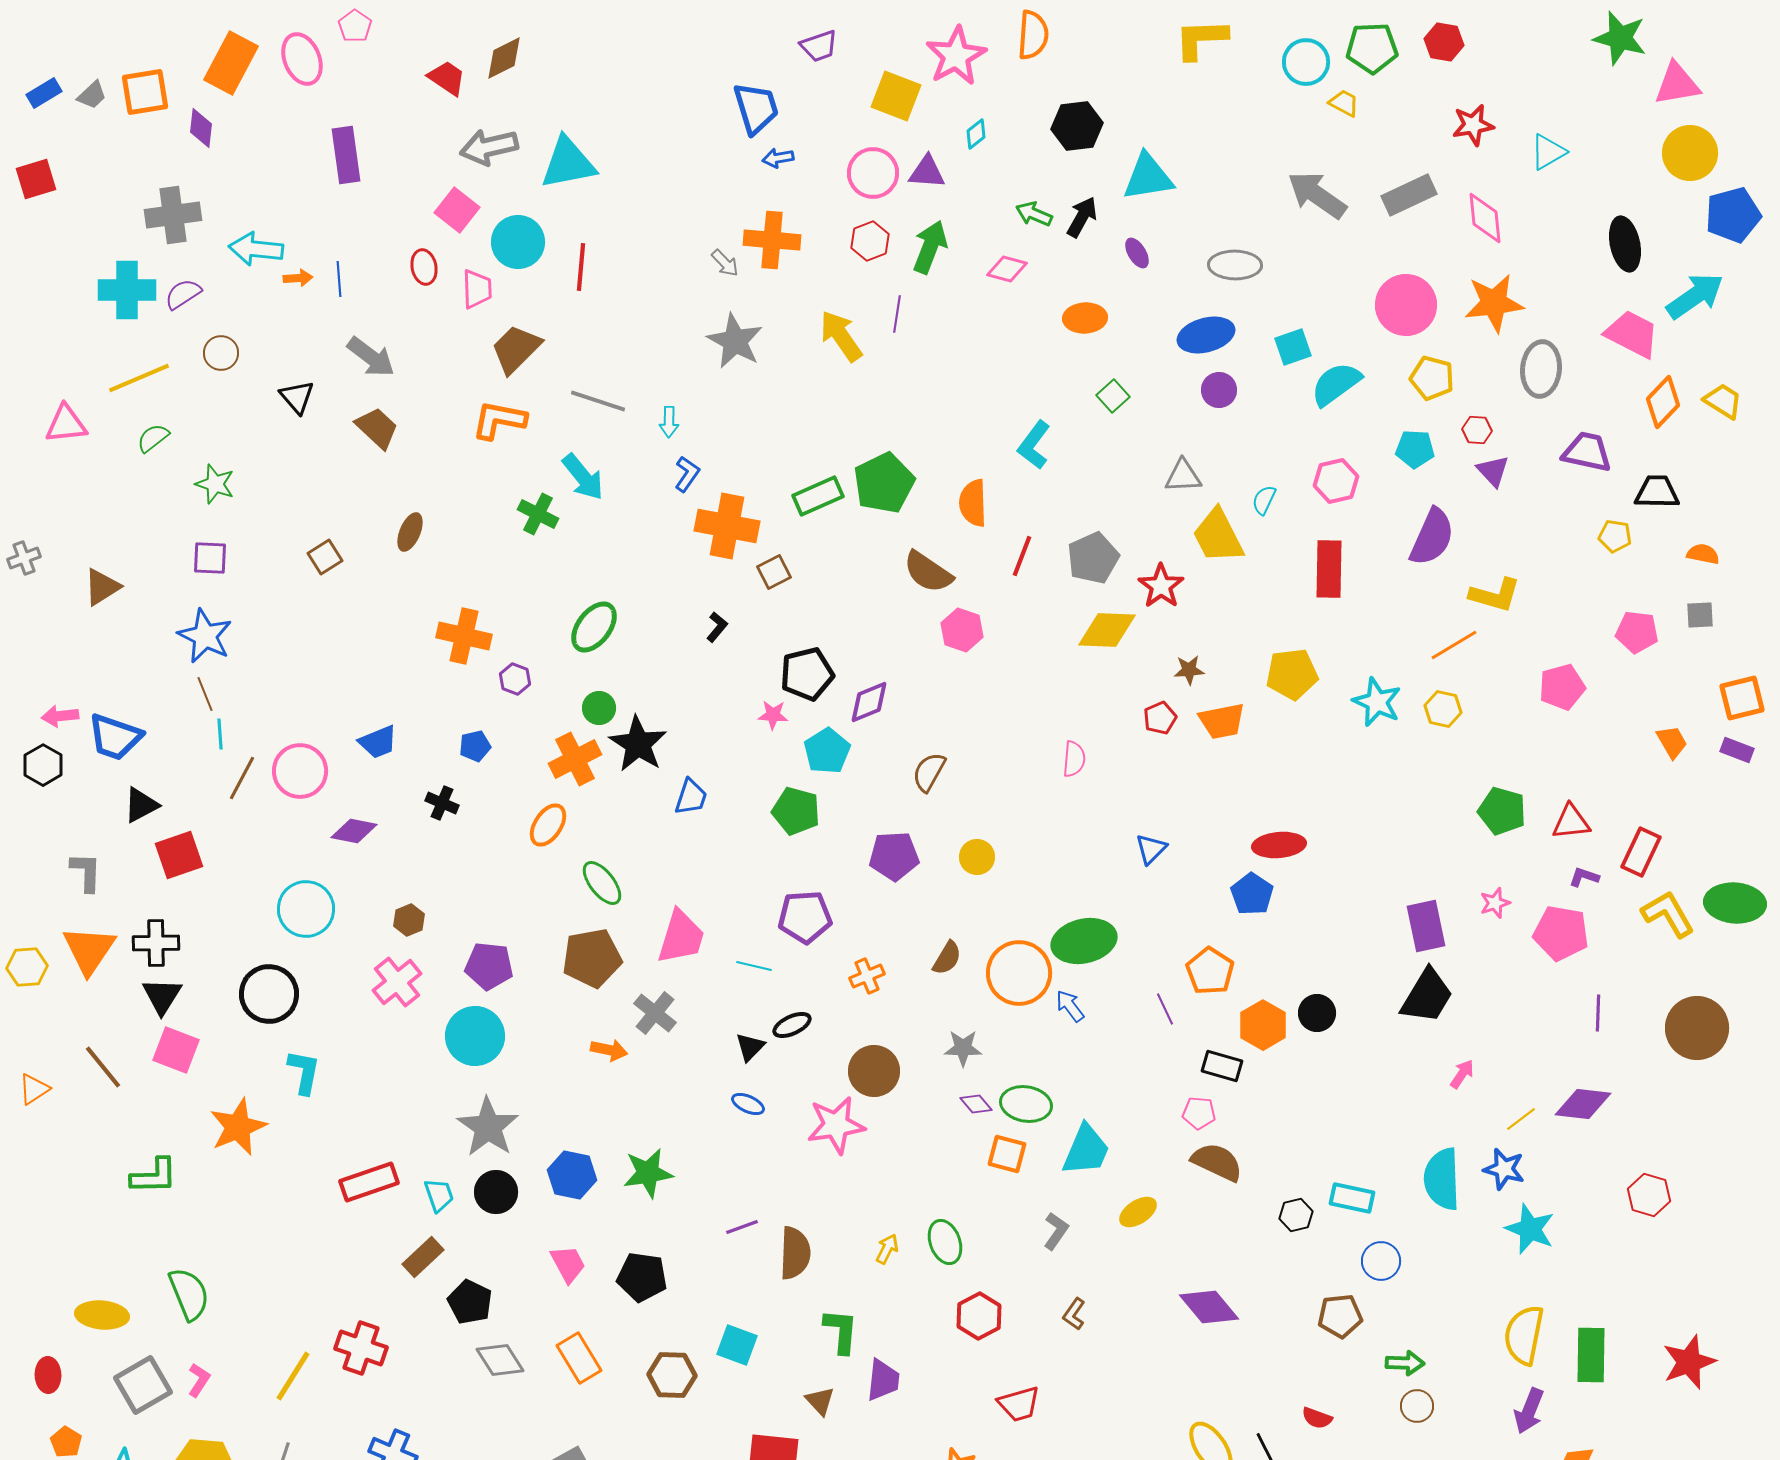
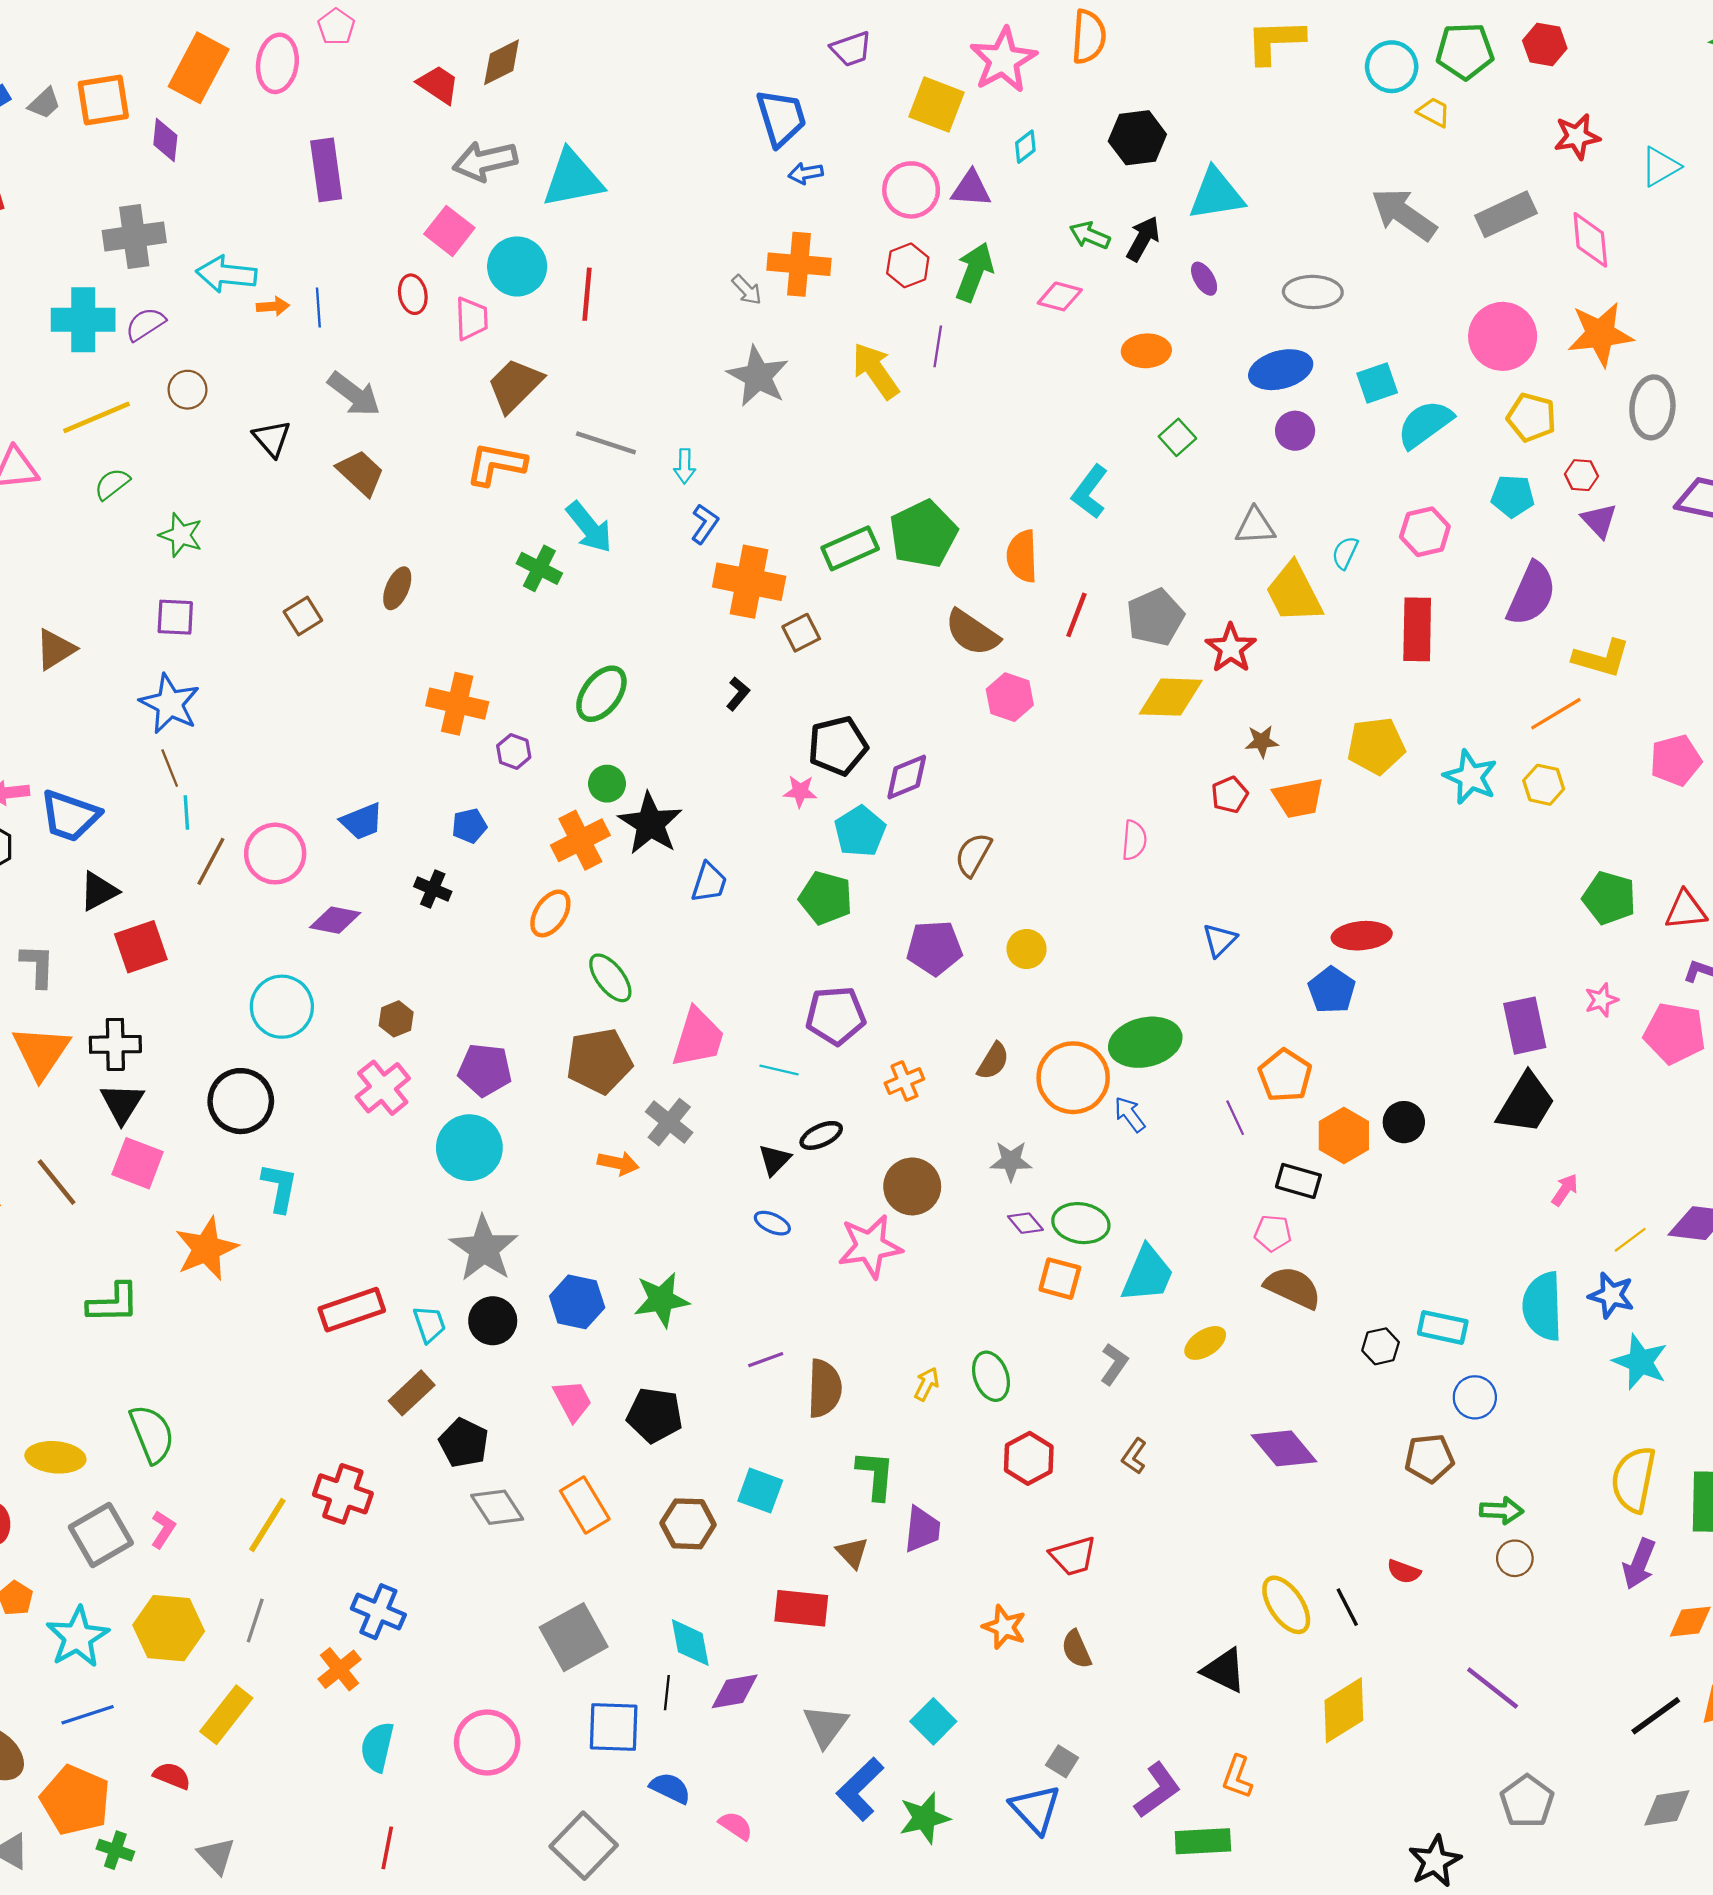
pink ellipse: (302, 59) -> (277, 63), turned 30

